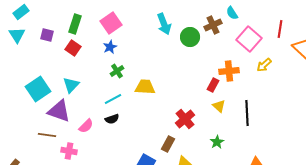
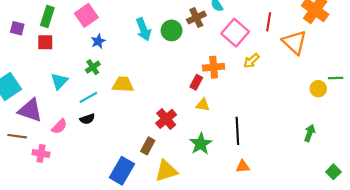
cyan arrow: (164, 24) -> (143, 29), moved
blue star: (110, 47) -> (98, 41), moved
red square: (73, 48) -> (45, 42), turned -35
cyan triangle: (71, 85) -> (59, 81), moved
yellow triangle: (219, 106) -> (203, 105), turned -32
black line: (247, 113) -> (237, 131), moved
green star: (217, 142) -> (201, 144), size x1.5

